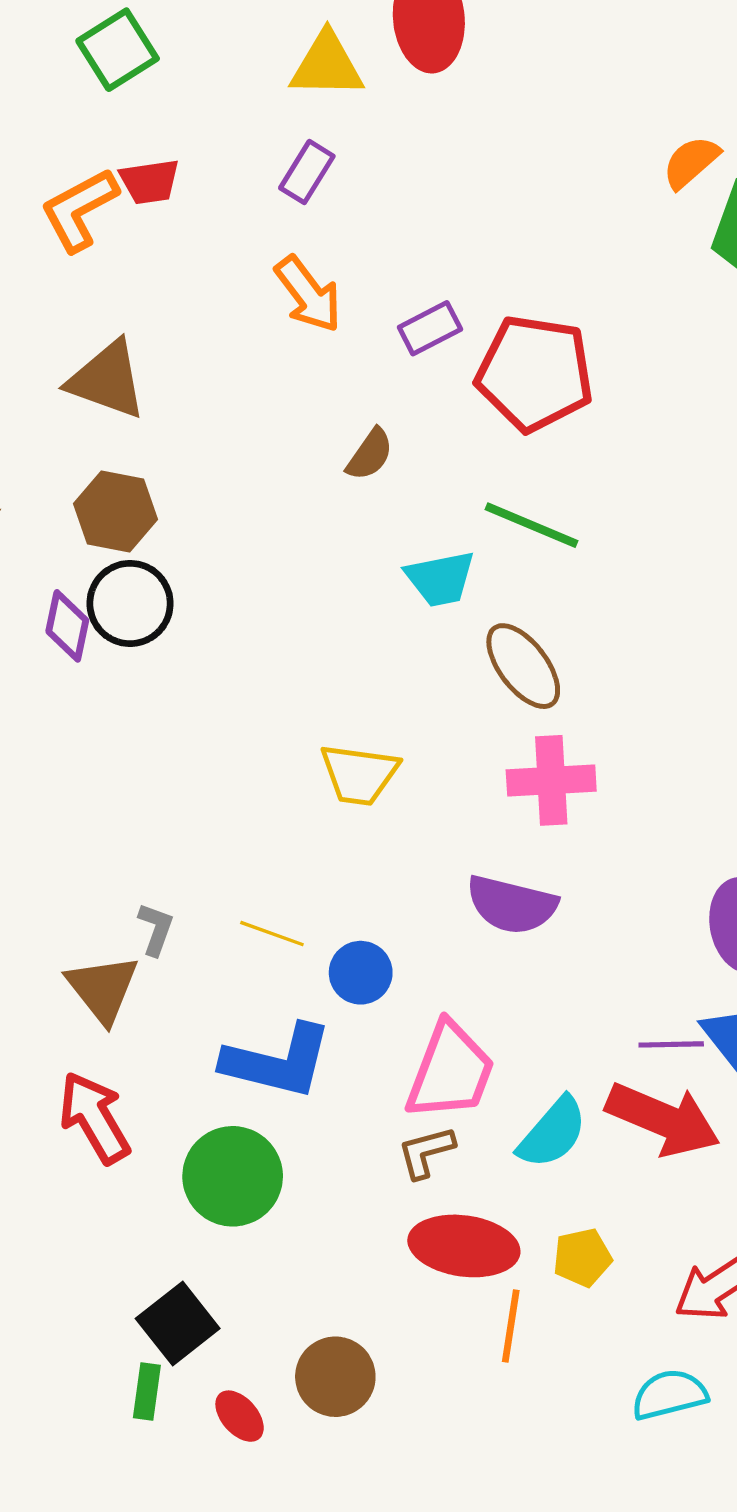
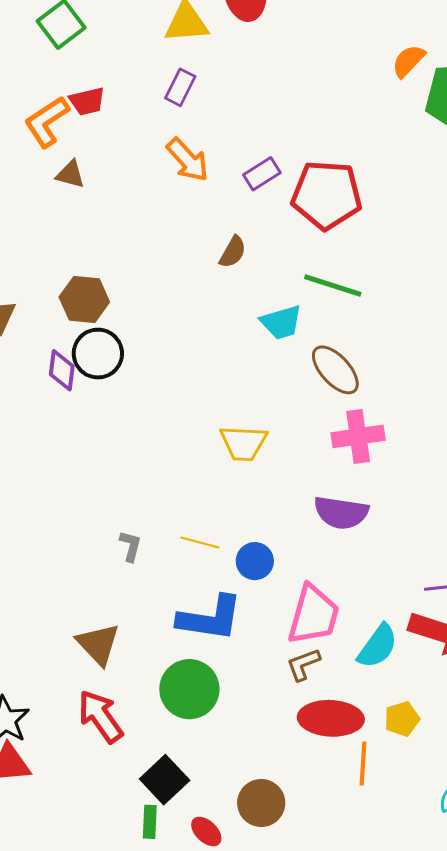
brown triangle: (107, 380) -> (70, 174), moved, size x0.6
brown triangle: (103, 989) -> (98, 644), moved
red arrow: (94, 1118) -> (100, 716), moved

